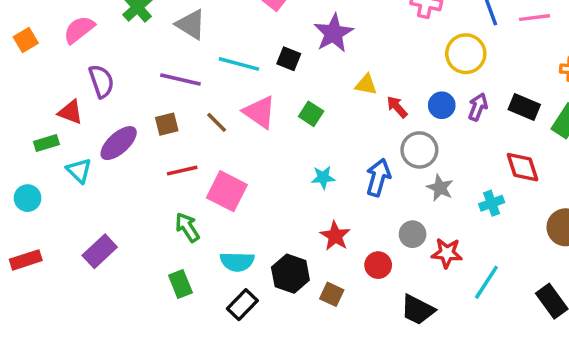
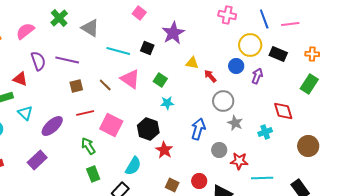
purple line: (180, 79) -> (67, 60), moved
blue circle: (442, 105) -> (236, 66), moved
black rectangle: (524, 107) -> (278, 54), moved
purple ellipse: (119, 143) -> (52, 126), moved
cyan star: (323, 177) -> (167, 103), moved
blue arrow: (378, 177) -> (198, 129), moved
red star: (335, 236) -> (164, 150), moved
cyan semicircle: (237, 262) -> (133, 166), moved, turned -60
red circle: (378, 265) -> (199, 181), moved
black hexagon: (290, 274) -> (148, 129), moved
cyan line: (486, 282) -> (262, 178), turned 55
green rectangle: (180, 284) -> (93, 174), moved

